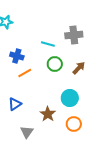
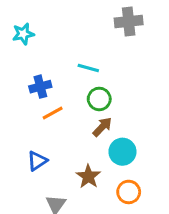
gray cross: (74, 35) -> (129, 21), moved
blue cross: (17, 56) -> (40, 87), turned -32
brown arrow: (79, 68) -> (102, 127), moved

